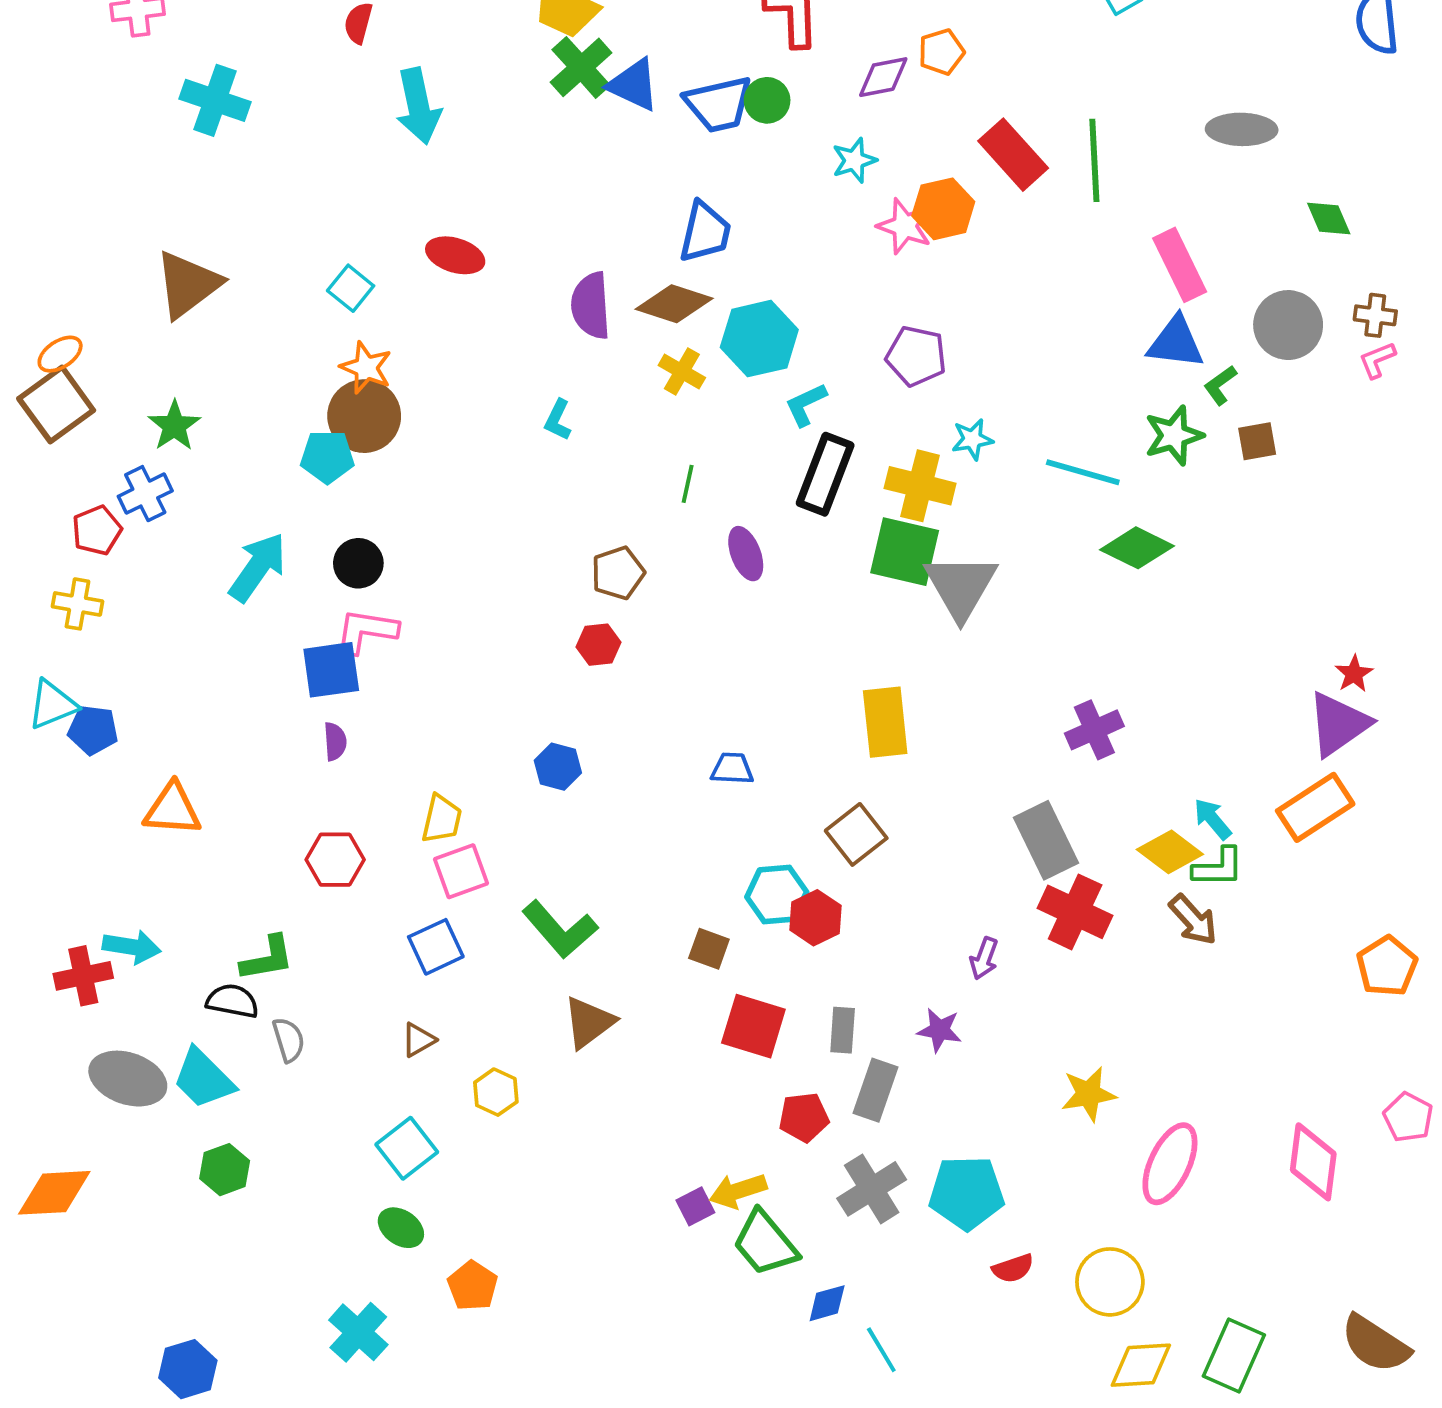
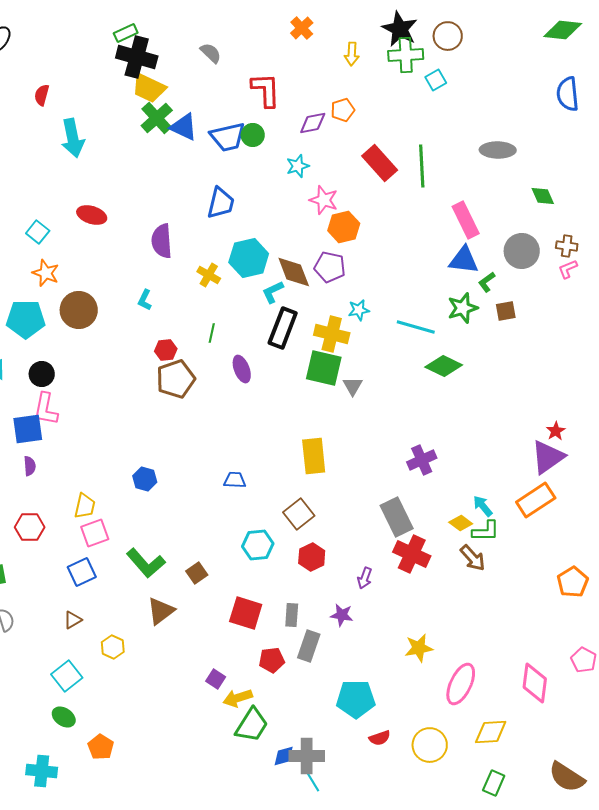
orange hexagon: (943, 209) -> (344, 227), moved
brown diamond: (674, 304) -> (294, 272), moved, turned 51
brown circle: (364, 416) -> (79, 310), moved
cyan pentagon: (327, 457) -> (26, 319), size x1.4
brown pentagon: (618, 573) -> (176, 379), size x1.4
gray triangle: (961, 587) -> (353, 386), size x0.5
pink L-shape: (366, 631) -> (46, 409), turned -88
red hexagon: (599, 645) -> (166, 350), moved
yellow diamond: (1170, 852) -> (461, 523), size x0.7
red hexagon: (815, 918) -> (312, 557), moved
brown square: (709, 949) -> (197, 573), moved, turned 35
gray cross: (872, 1189) -> (307, 756), moved, turned 32
purple square: (695, 1206) -> (216, 679), moved, turned -30
green trapezoid: (765, 1243) -> (252, 725), turned -108
cyan cross: (358, 1332) -> (42, 771), turned -36
green rectangle: (1234, 1356) -> (494, 783), size x0.7
yellow diamond: (1141, 1365) -> (491, 732), moved

